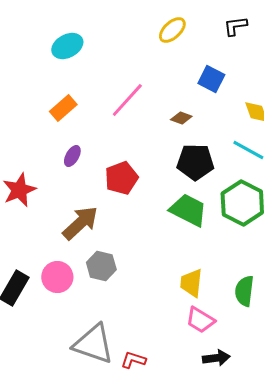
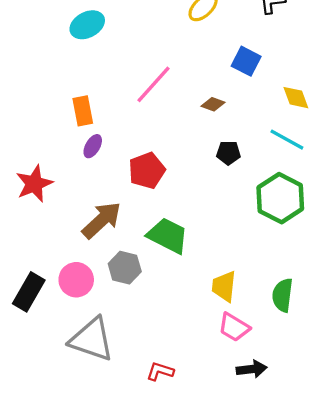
orange rectangle: (63, 108) -> (83, 111), moved, turned -60
black pentagon: (195, 162) -> (228, 153), size x0.6
green trapezoid: (188, 210) -> (168, 236), moved
gray triangle: (93, 344) -> (92, 339), moved

